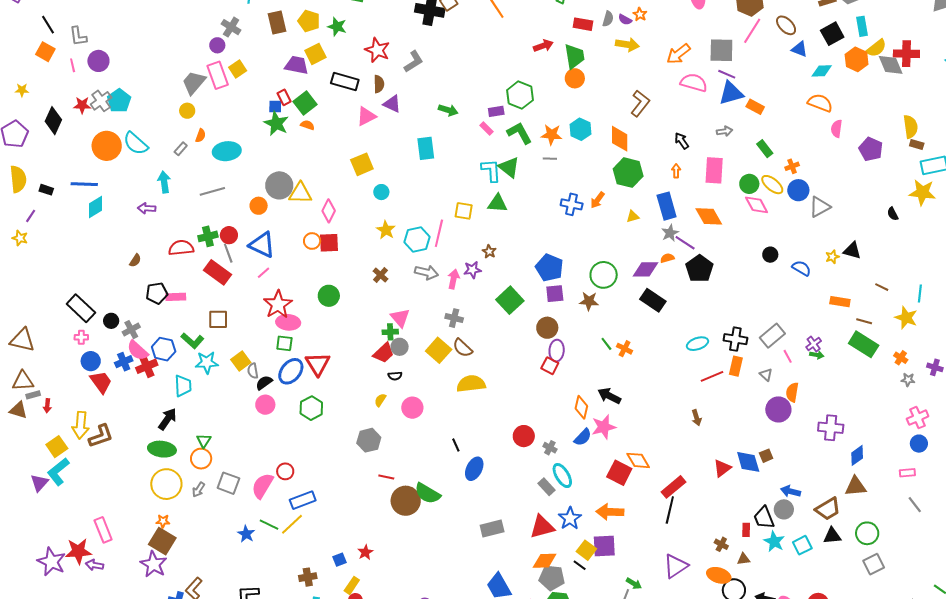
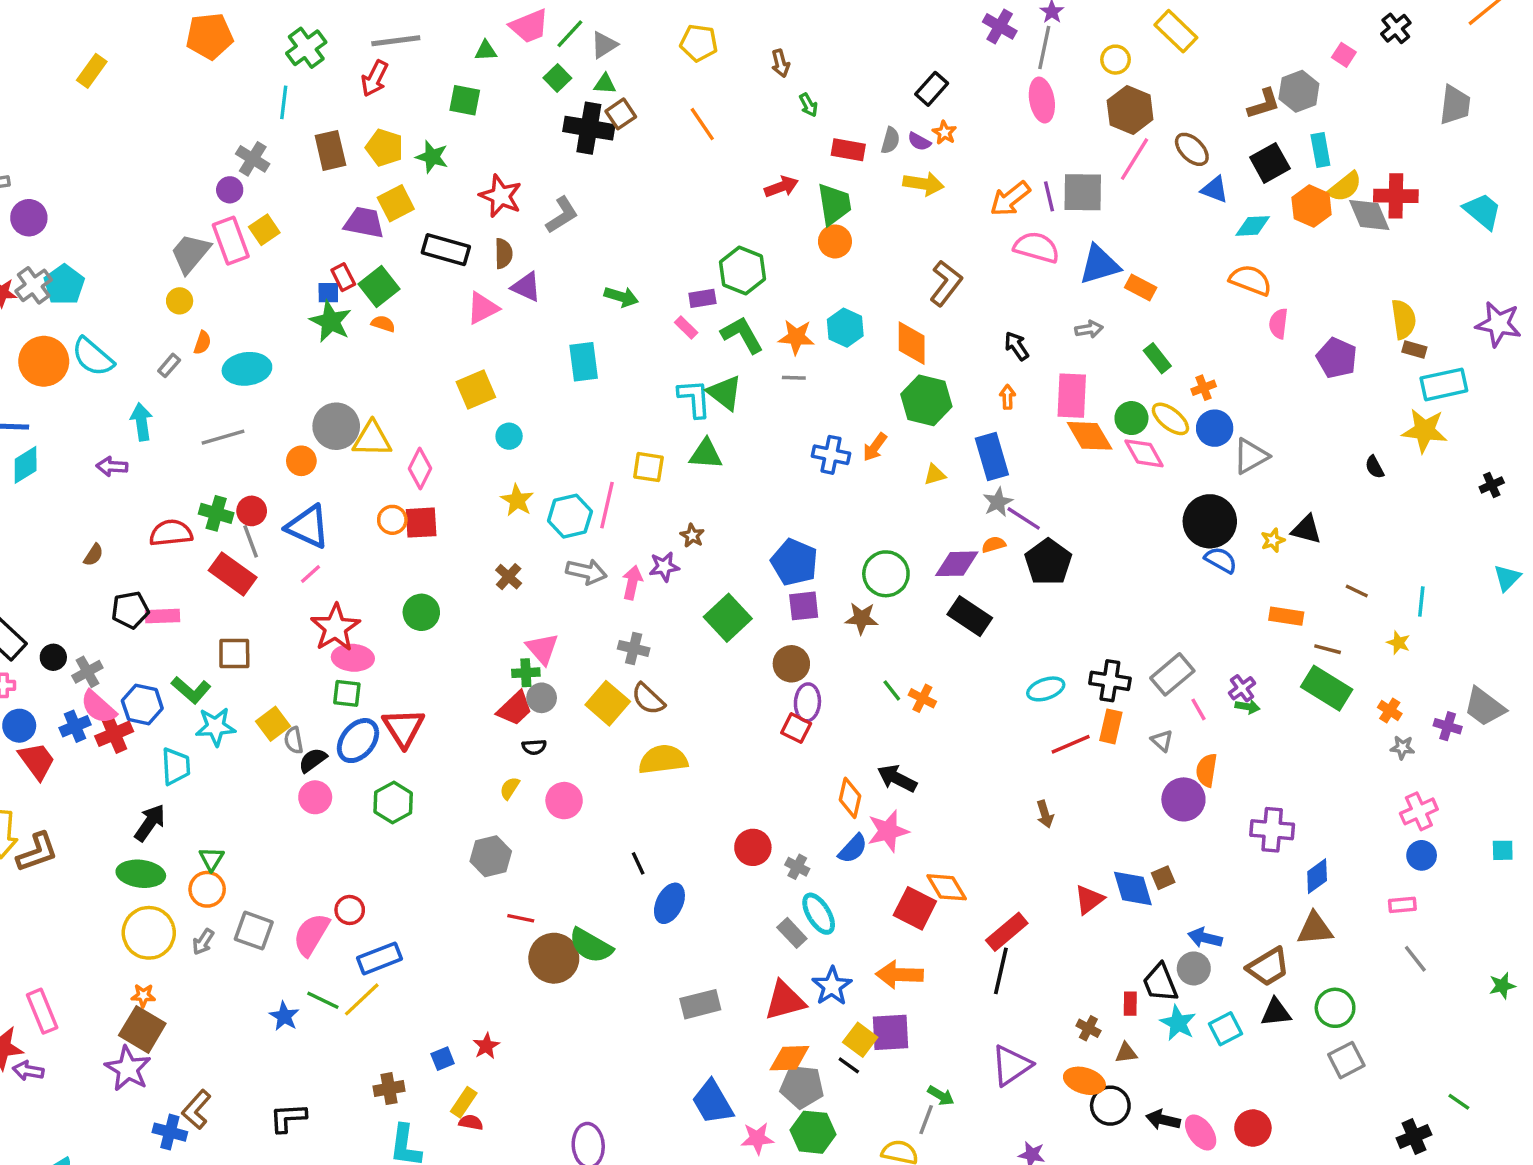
purple line: (727, 74) -> (1049, 196), moved, turned 54
orange diamond: (709, 216) -> (1090, 436), moved
green cross: (208, 236) -> (216, 513), turned 30
black circle: (770, 255) -> (1210, 521), moved, size x2.0
yellow star: (906, 318) -> (1399, 643), size x0.6

